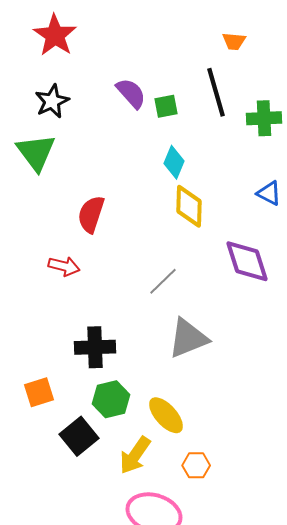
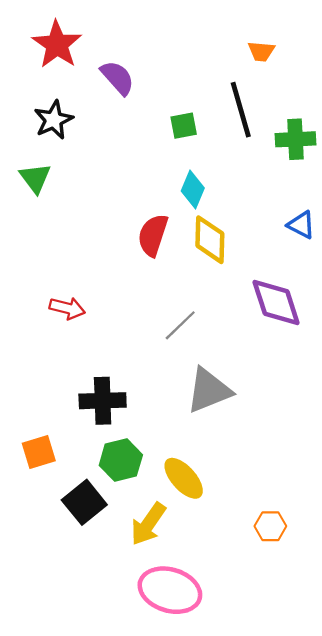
purple semicircle: (131, 93) -> (117, 78), moved
green triangle: (36, 152) -> (35, 178), size x0.7
red semicircle: (91, 214) -> (153, 235), moved
orange hexagon: (196, 465) -> (270, 526), moved

